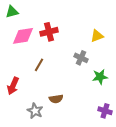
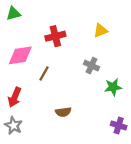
pink diamond: (23, 36) -> (20, 55), moved
yellow triangle: (97, 36) -> (101, 31), moved
gray star: (35, 111) -> (13, 125), moved

